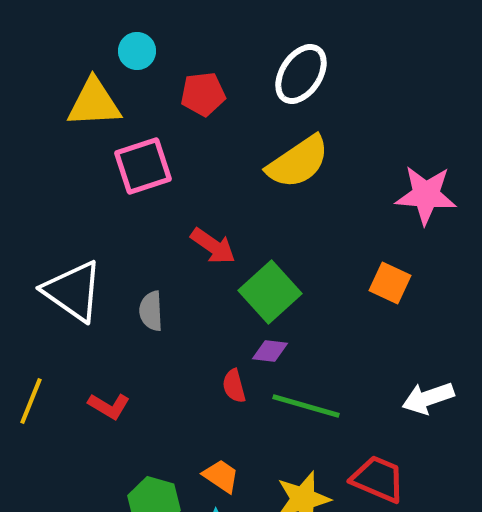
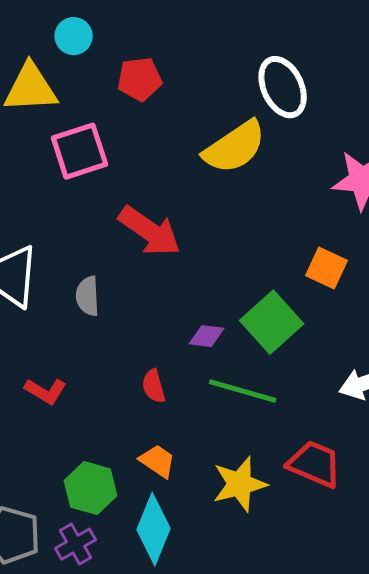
white ellipse: (301, 74) -> (283, 87), moved, turned -58
red arrow: (213, 246) -> (150, 231), size x1.4
green square: (270, 292) -> (272, 322), moved
red semicircle: (234, 386) -> (154, 386), moved

